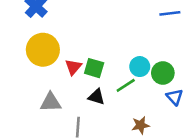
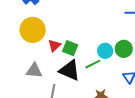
green circle: (163, 73) -> (124, 49), moved
black triangle: (96, 97) -> (70, 70), size x1.6

